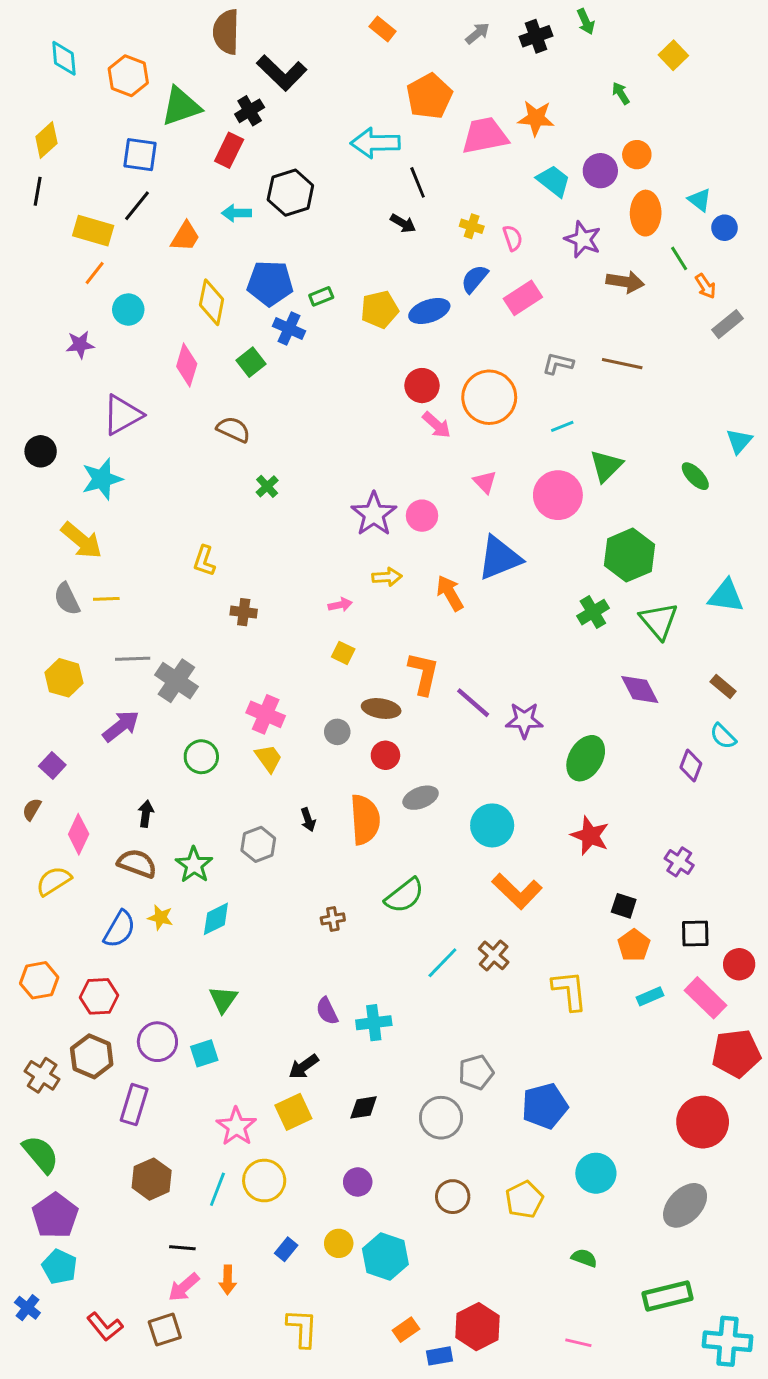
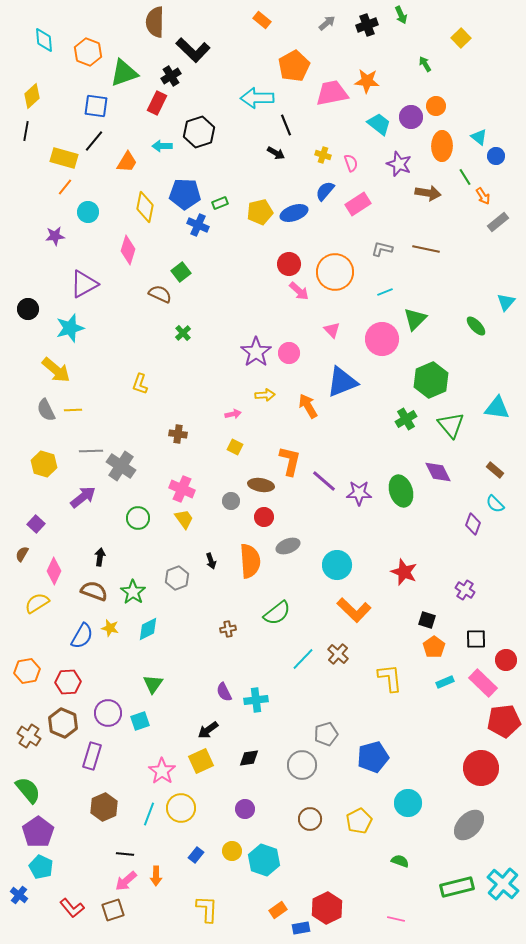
green square: (251, 362) -> (181, 272), moved
brown cross: (244, 612) -> (178, 434), moved
green ellipse: (586, 758) -> (401, 491), moved, turned -48
cyan cross: (727, 1341) -> (503, 884), moved, turned 36

